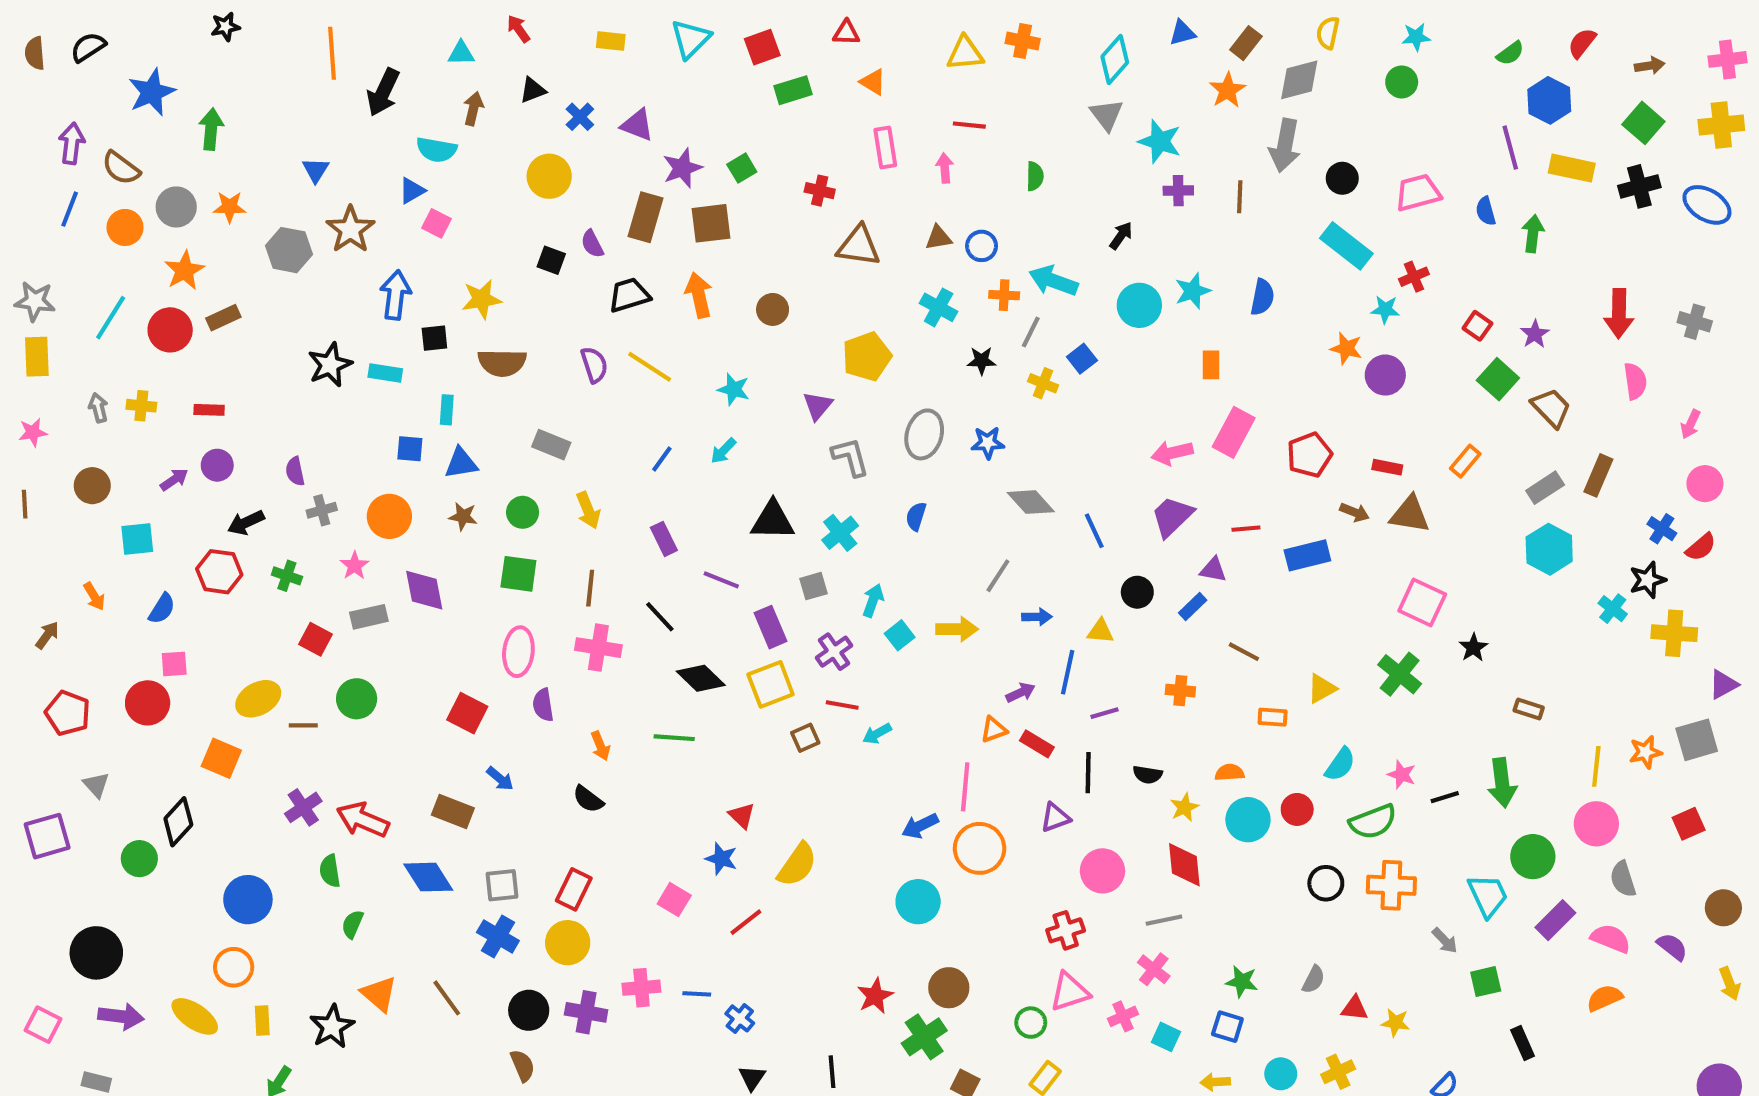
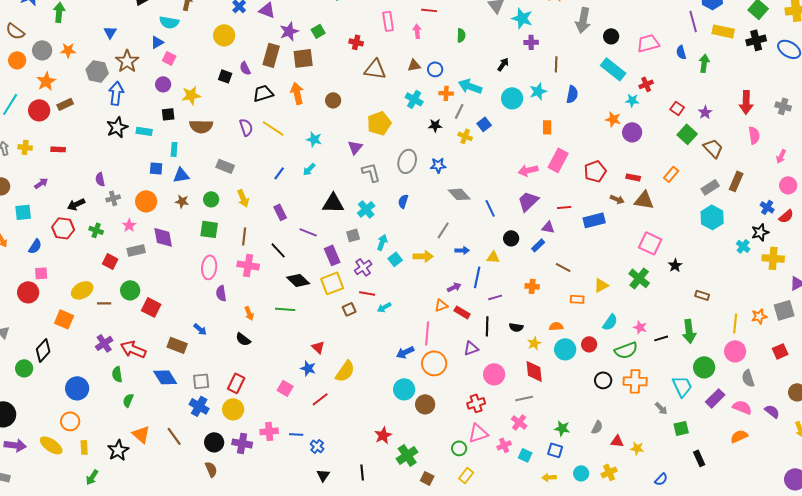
brown line: (1240, 197) -> (556, 64), moved
blue arrow: (395, 295) -> (116, 93), moved
purple circle: (217, 465) -> (163, 84), moved
red square: (467, 713) -> (151, 307), moved
brown circle: (949, 988) -> (425, 404), moved

